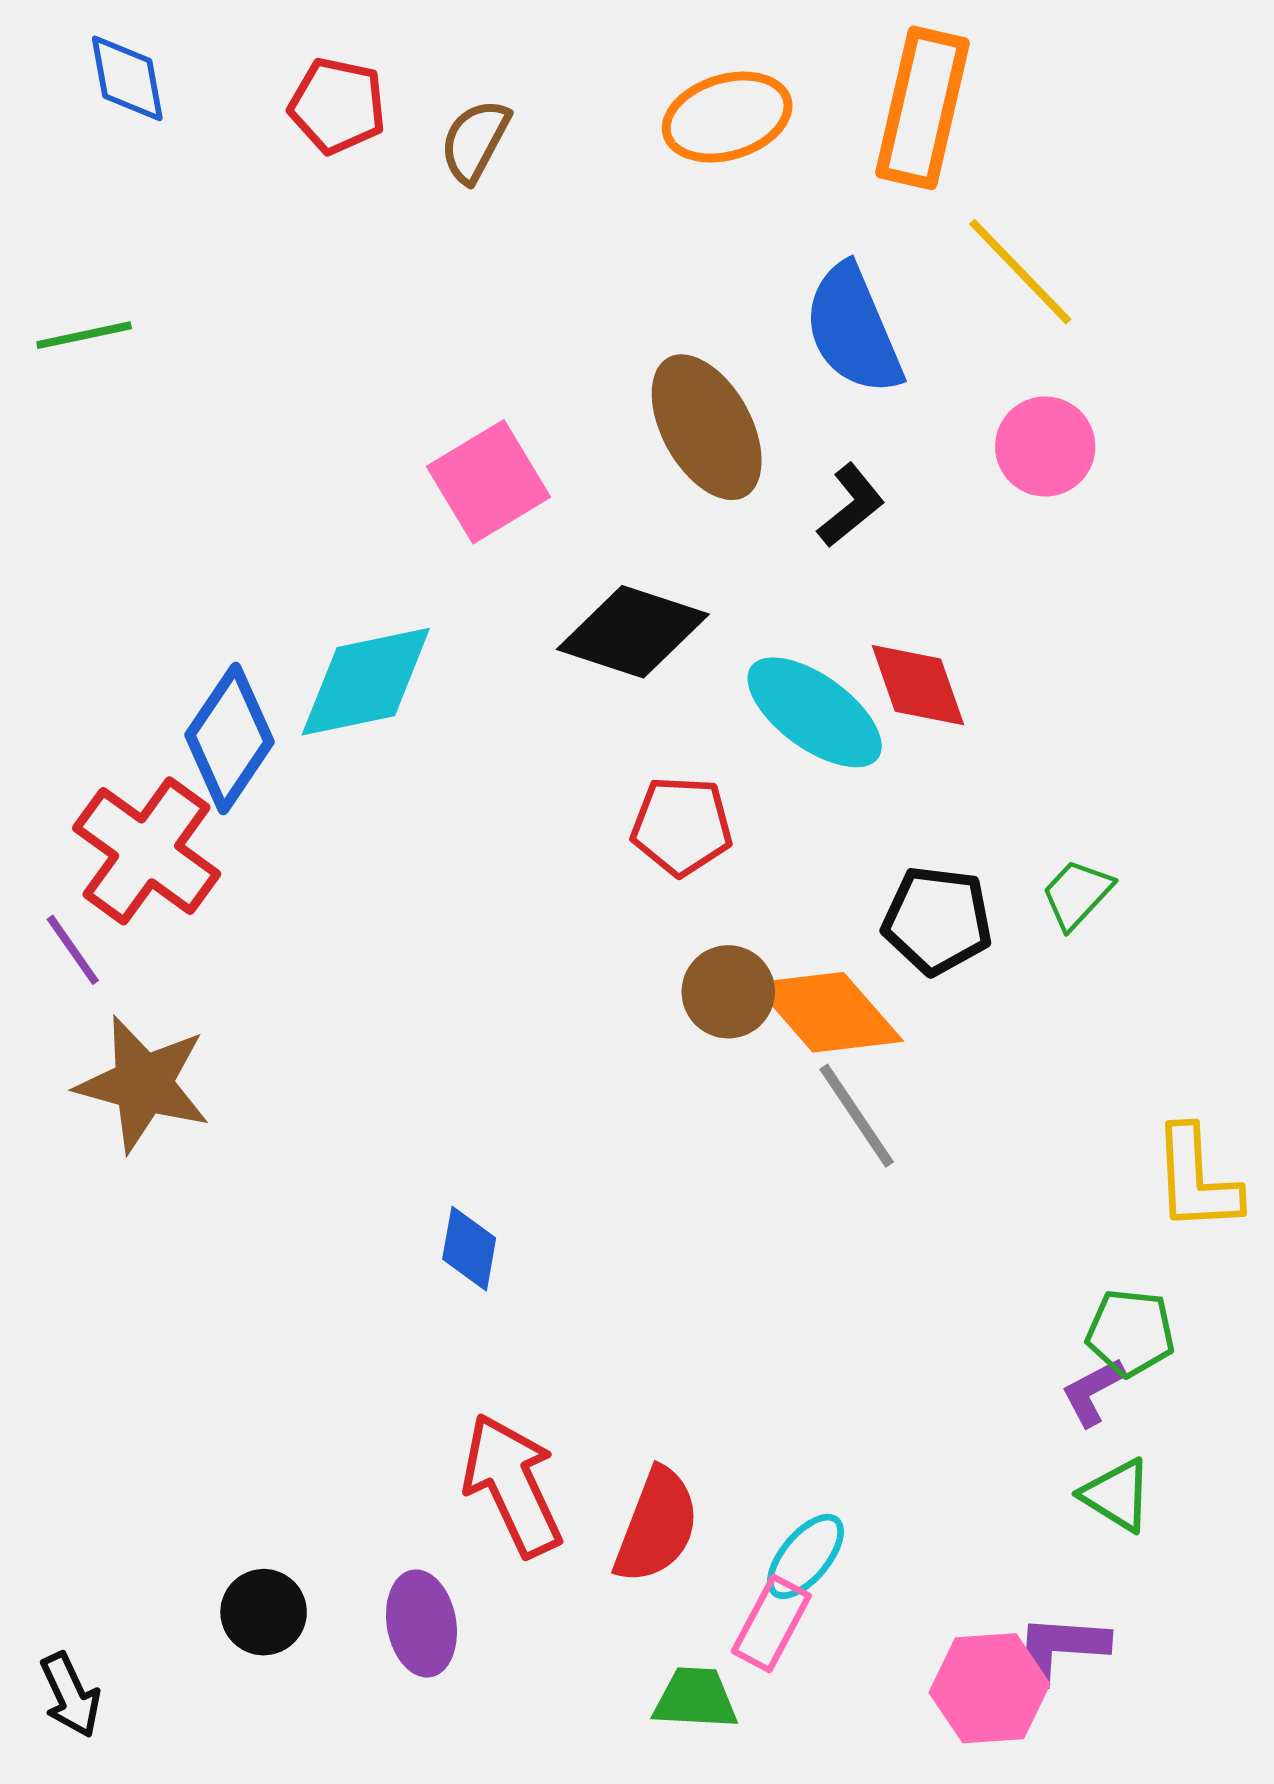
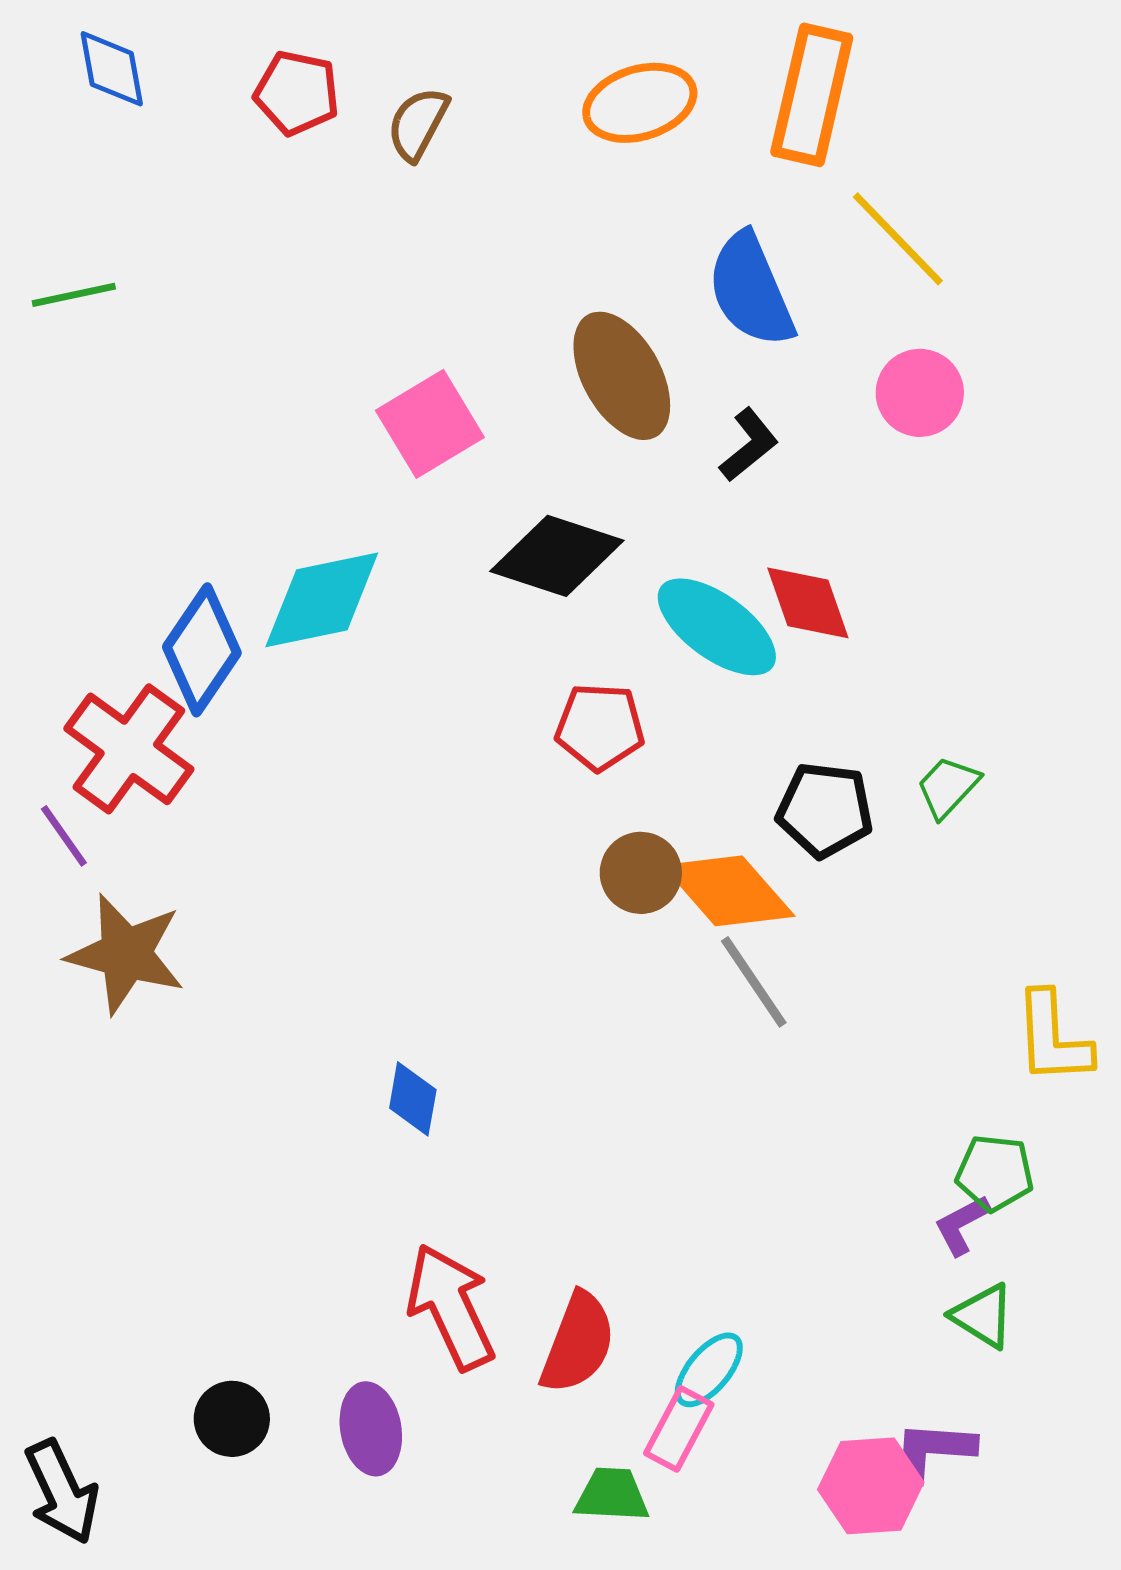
black arrow: (70, 1695) -> (62, 1492), size x1.4

